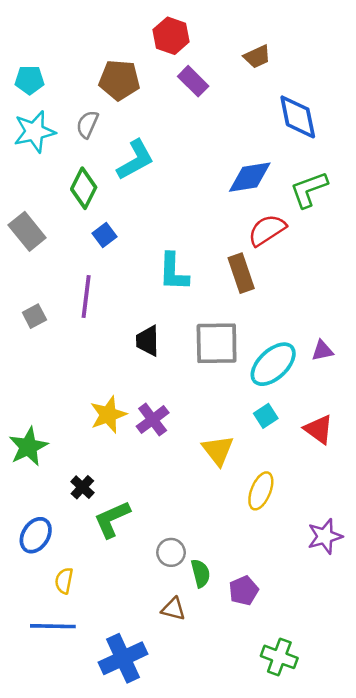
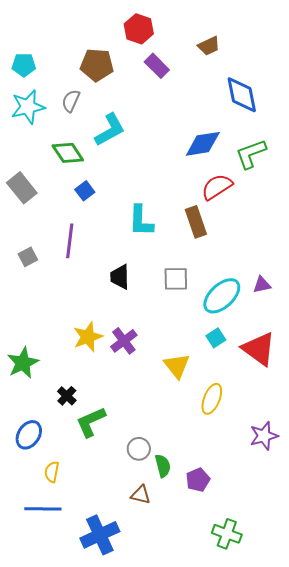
green diamond: (84, 188) -> (68, 153), turned -60
gray square: (217, 343) -> (176, 279), size x0.7
red triangle: (319, 429) -> (259, 349), size x1.4

